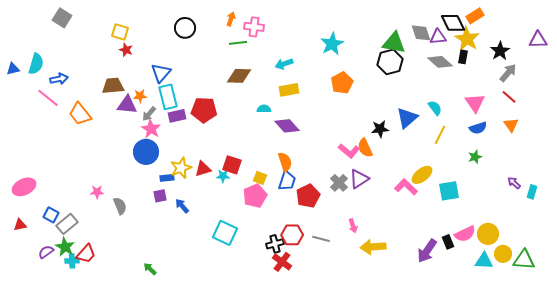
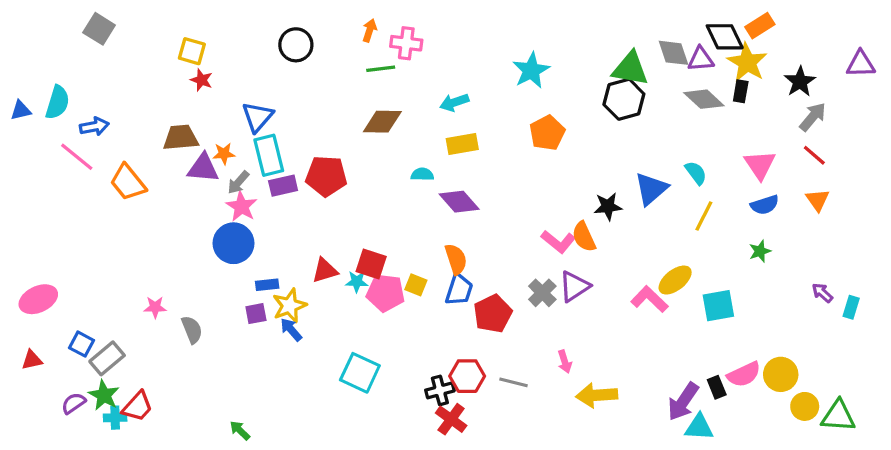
yellow star: (181, 168) -> (290, 306), moved
pink pentagon: (255, 196) -> (386, 293), moved, turned 30
cyan triangle: (484, 261) -> (699, 427), moved

